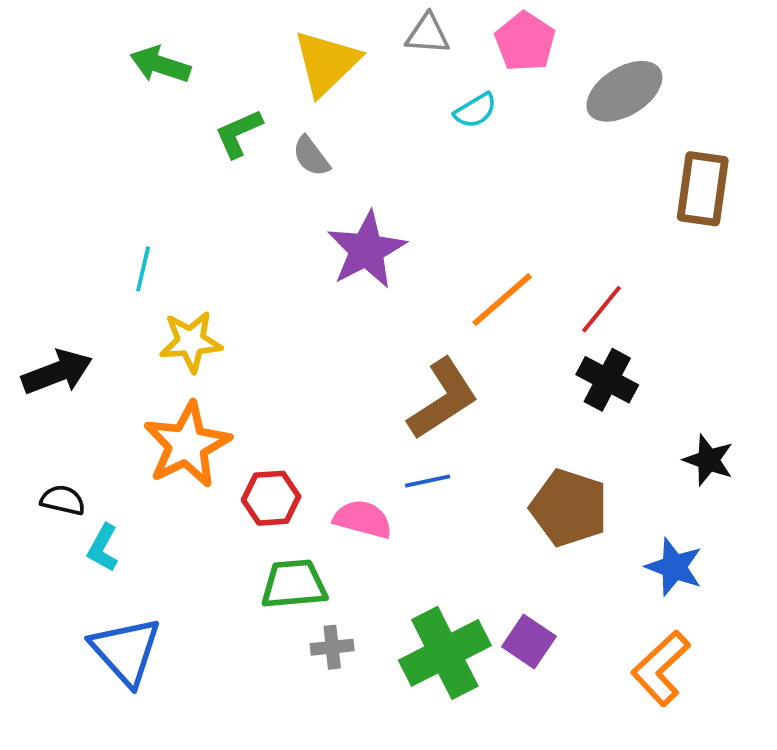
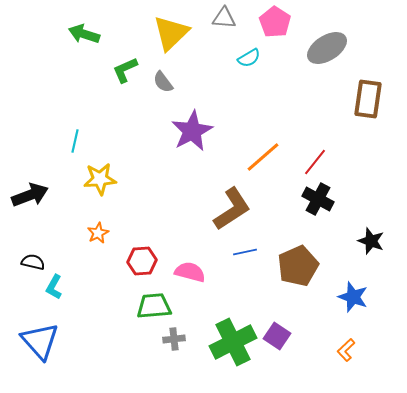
orange star: (187, 445) -> (98, 233), size x0.5
blue line: (428, 481) -> (245, 252), moved
brown pentagon: (569, 508) -> (298, 266), turned 30
blue triangle: (126, 651) -> (40, 341), moved
orange L-shape: (661, 668) -> (346, 350), size x0.6

